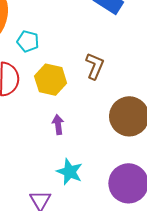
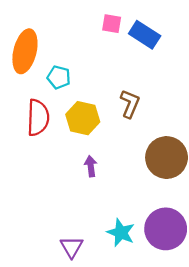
cyan star: (70, 172) -> (121, 233), moved

